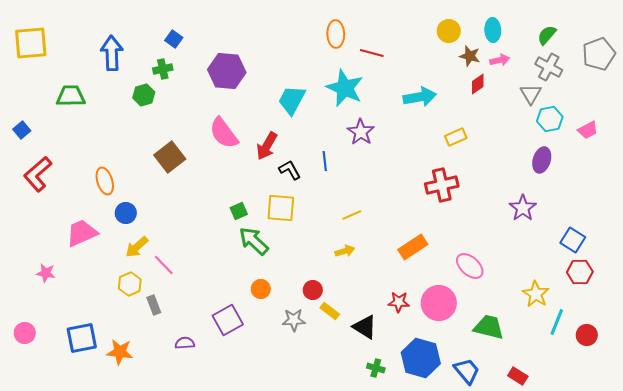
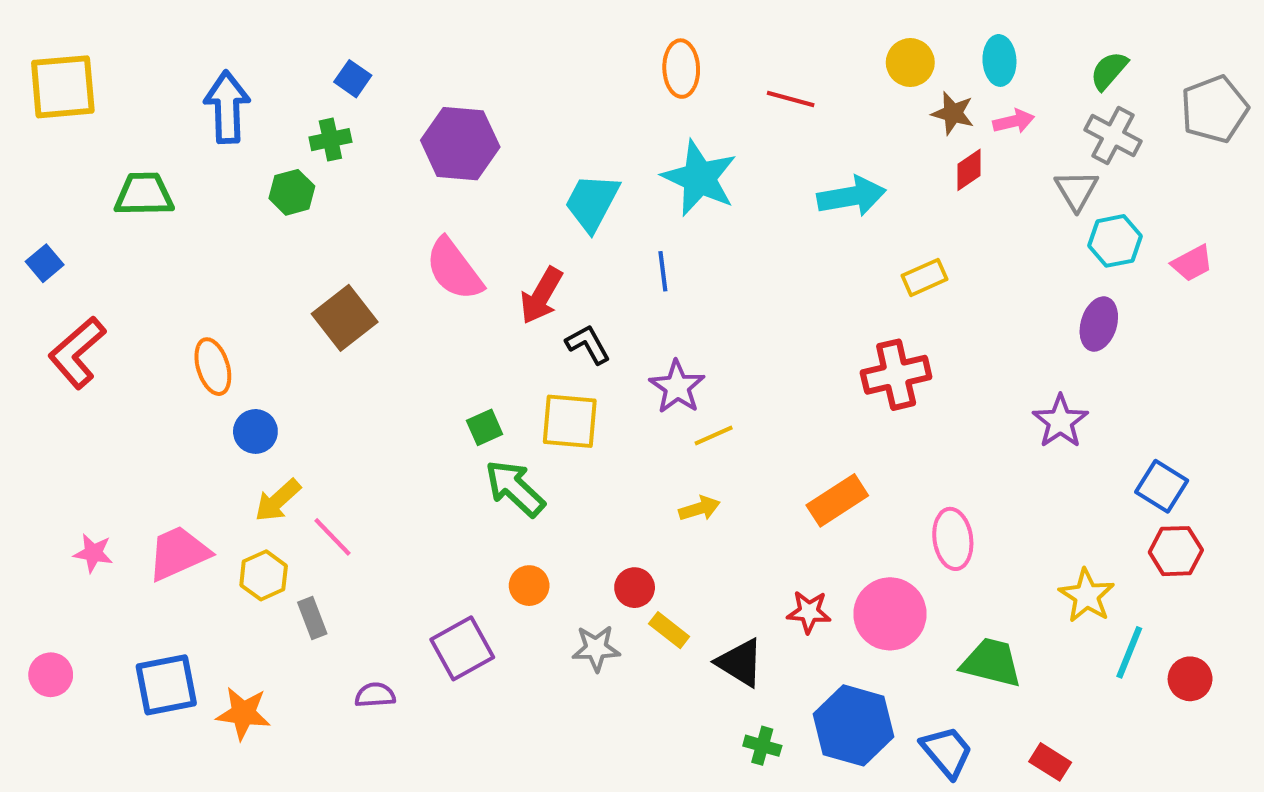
red line: (372, 53) -> (791, 99), moved
purple star: (361, 132) -> (677, 387), moved
blue line: (325, 161) -> (663, 271), moved
pink trapezoid: (82, 233) -> (178, 553), moved
pink ellipse: (470, 266) -> (953, 539), turned 40

